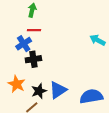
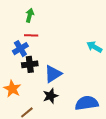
blue triangle: (58, 90) -> (53, 74), moved
black star: (39, 91) -> (50, 96), moved

